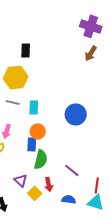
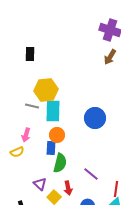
black rectangle: (26, 50) -> (30, 54), moved
yellow hexagon: (16, 77) -> (46, 90), moved
cyan rectangle: (34, 107) -> (53, 111), size x1.5

